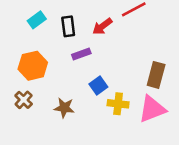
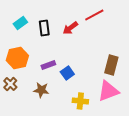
purple rectangle: (81, 54) -> (48, 65), moved
yellow cross: (118, 104) -> (80, 101), moved

